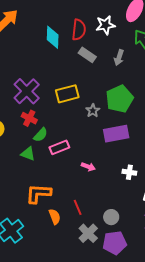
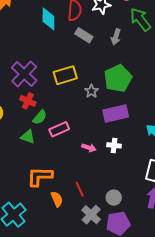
white cross: (129, 172) -> (114, 145), moved

